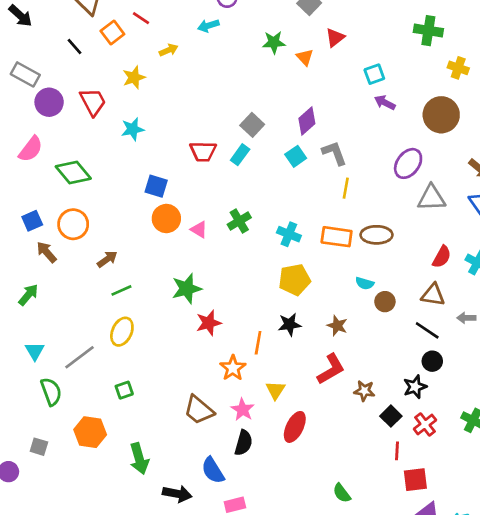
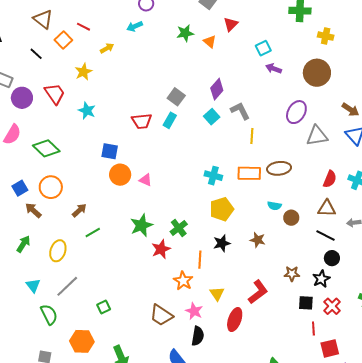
cyan star: (133, 129) -> (87, 111), turned -30
green cross: (239, 221) -> (179, 228), moved
yellow ellipse: (122, 332) -> (58, 251), moved
red L-shape: (331, 369) -> (258, 292), moved
brown star: (364, 391) -> (292, 274), moved
black square: (391, 416) -> (306, 303), turned -35

